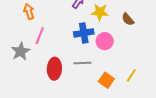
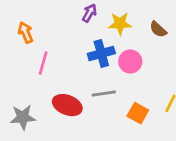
gray star: (21, 51) -> (23, 117), moved, turned 30
red ellipse: (54, 69) -> (67, 105), turned -65

